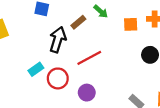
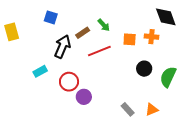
red line: (89, 58) -> (99, 51), moved
red circle: (58, 78) -> (69, 82), moved

